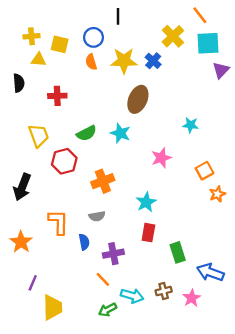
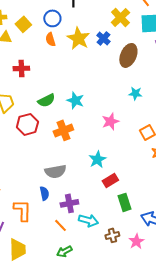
yellow square: (60, 44) -> (23, 24), turned 35
yellow star: (124, 61) -> (78, 38), turned 30
brown ellipse: (138, 99) -> (128, 55), moved
orange cross: (103, 181) -> (63, 130), moved
gray semicircle: (97, 216) -> (55, 171), size x1.5
orange L-shape: (58, 222) -> (22, 210), moved
red rectangle: (148, 233) -> (110, 180), moved, turned 49
cyan arrow: (132, 296) -> (88, 220), moved

